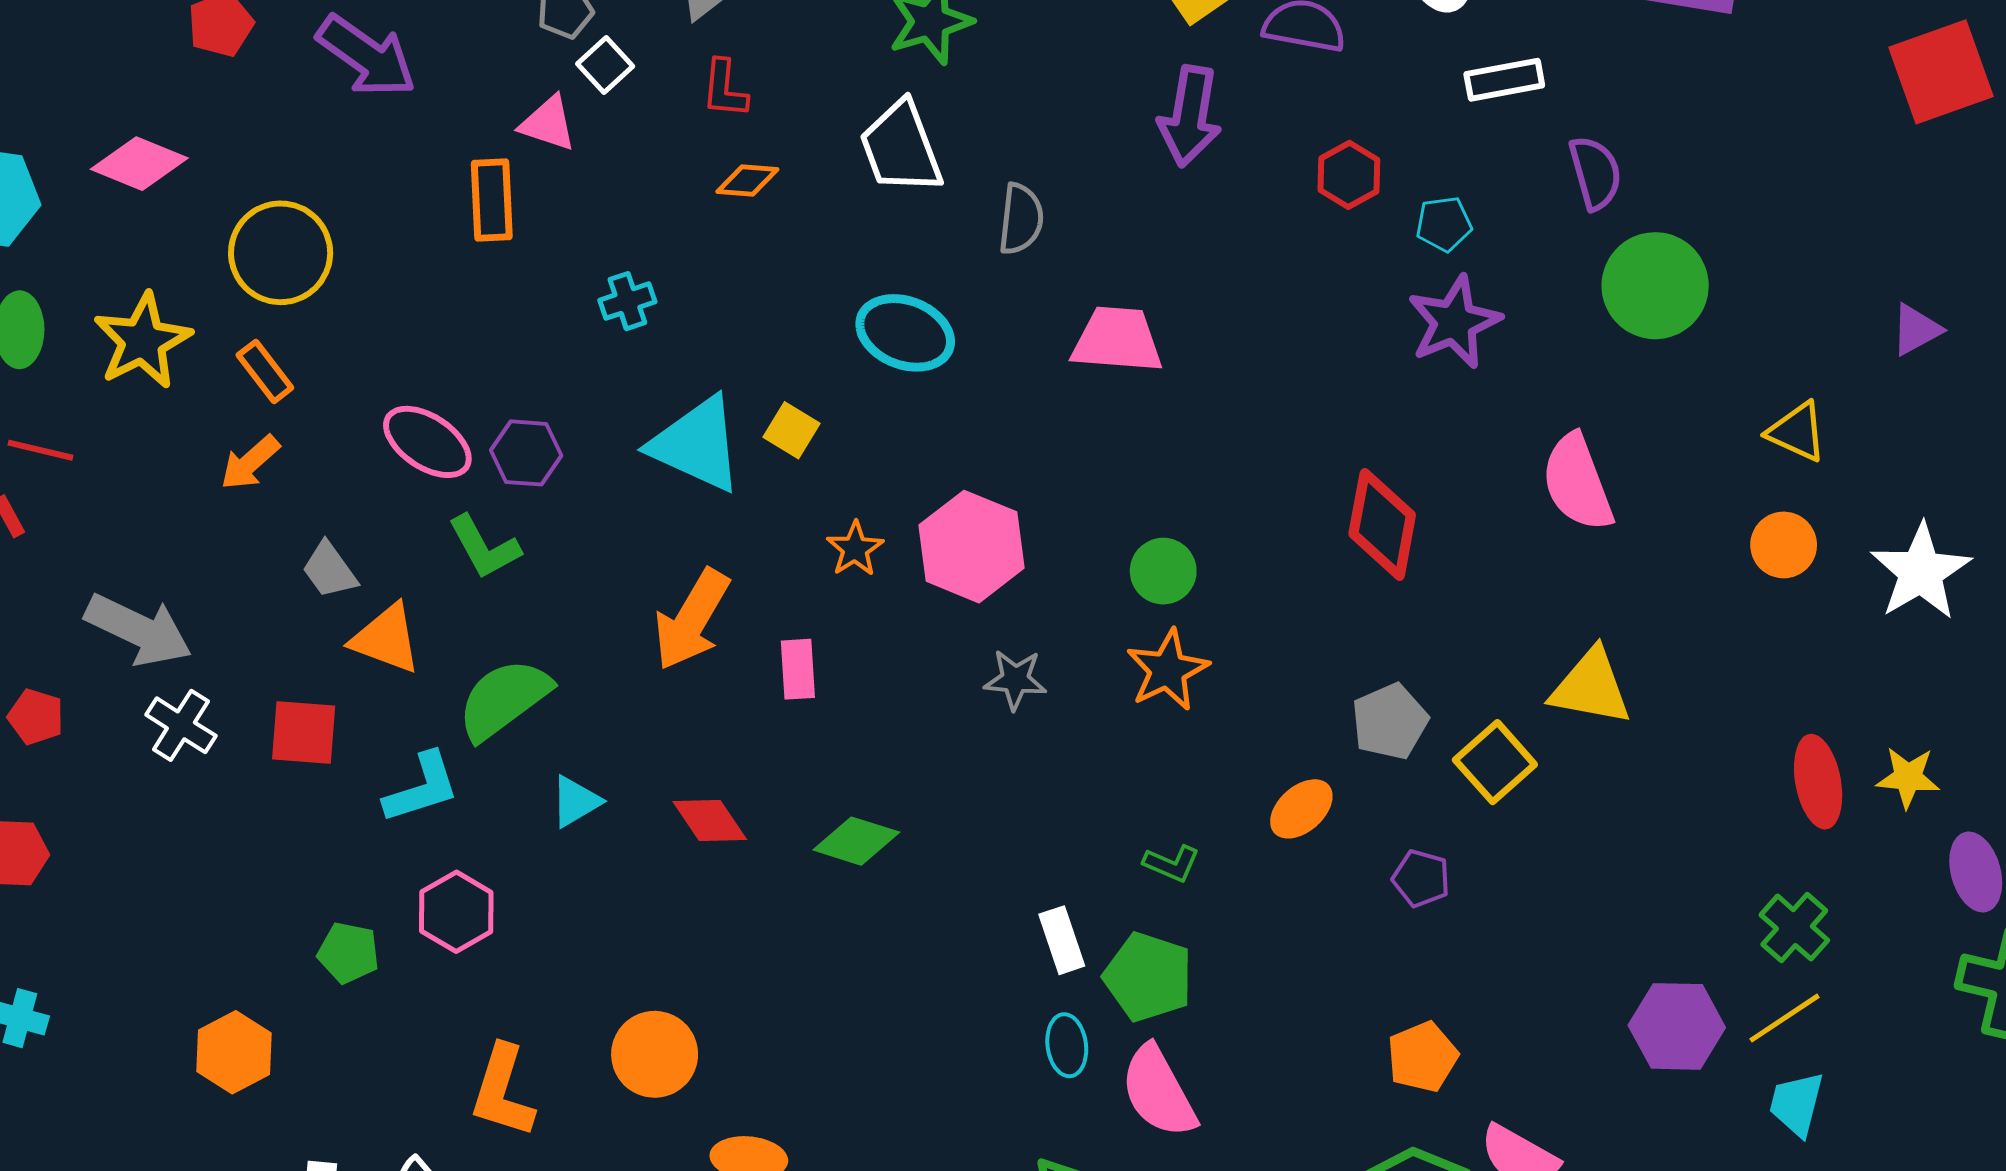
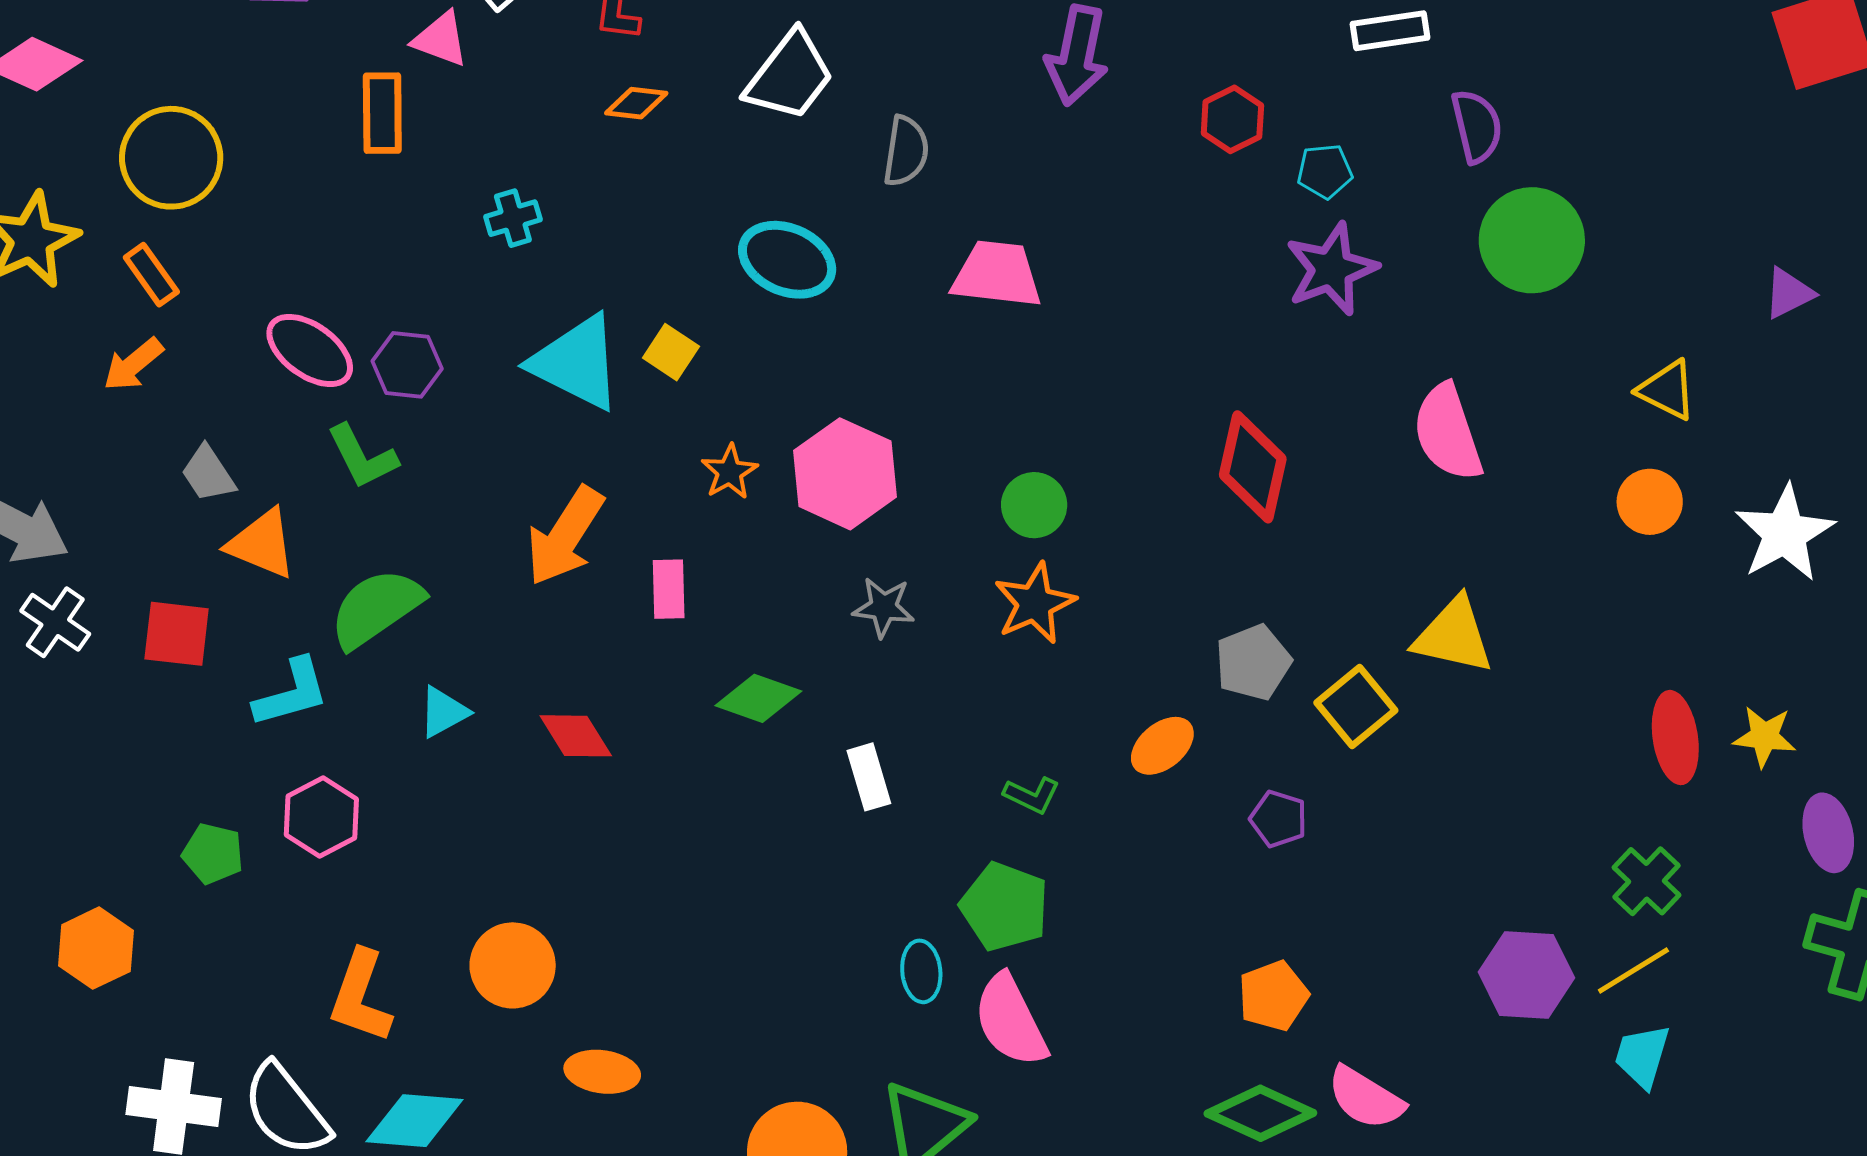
white trapezoid: (901, 148) -> (790, 76), turned -124
green diamond: (856, 841) -> (758, 698), moved
white rectangle: (1062, 940) -> (869, 777), moved

